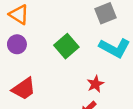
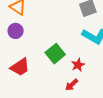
green square: (66, 46) -> (55, 54), moved

